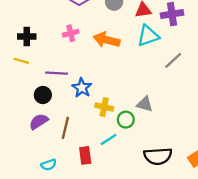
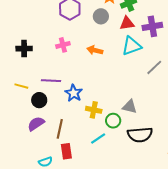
orange arrow: (107, 40) -> (95, 50), size x0.7
yellow line: (21, 61) -> (21, 86), moved
red rectangle: (85, 155) -> (66, 151), moved
black semicircle: (158, 156) -> (140, 135), moved

